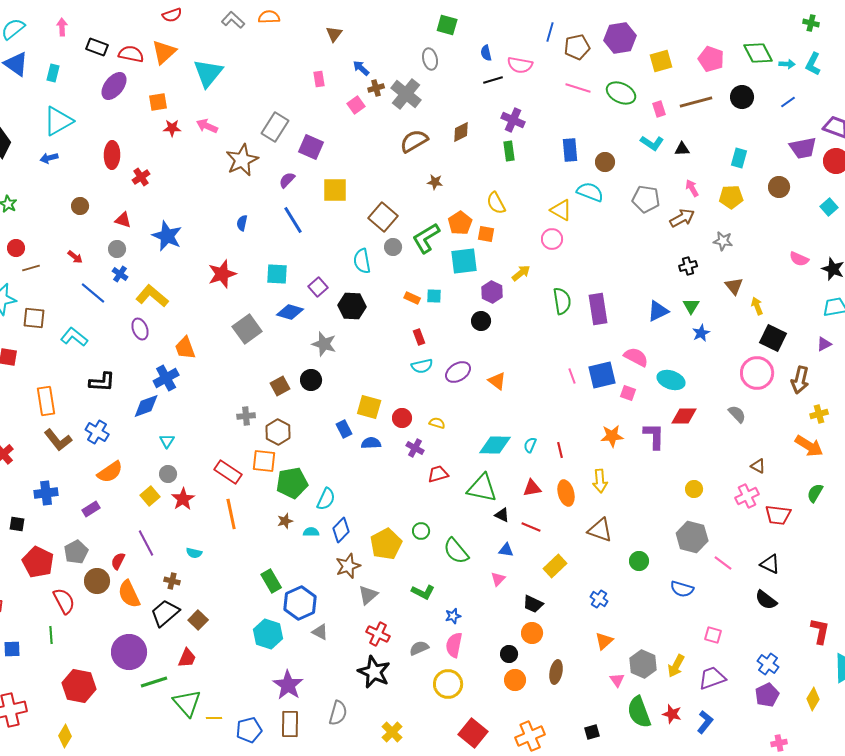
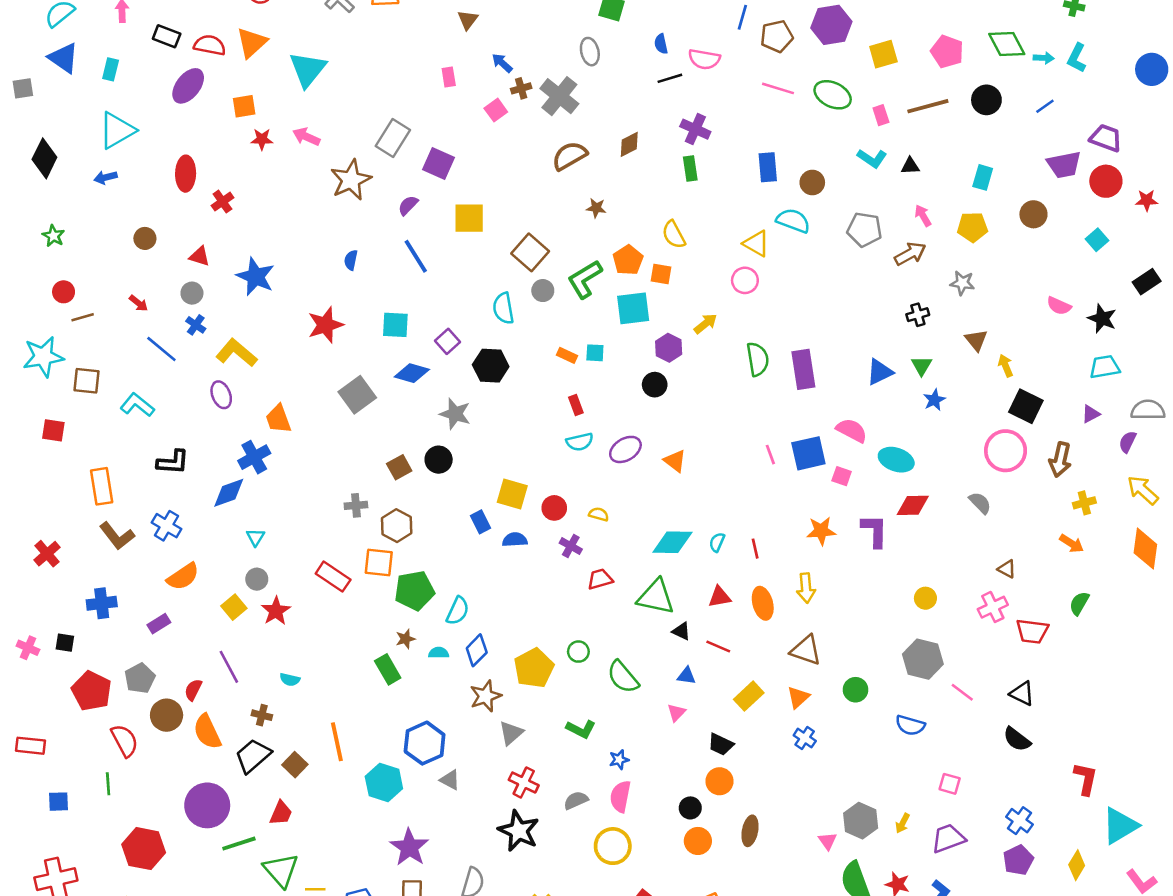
orange arrow: (809, 446) -> (1072, 544), size x0.7
orange line: (231, 514) -> (337, 742), moved
green rectangle: (271, 581) -> (388, 669), moved
orange triangle: (604, 641) -> (798, 697), moved
yellow arrow: (676, 666) -> (903, 823), size x0.7

